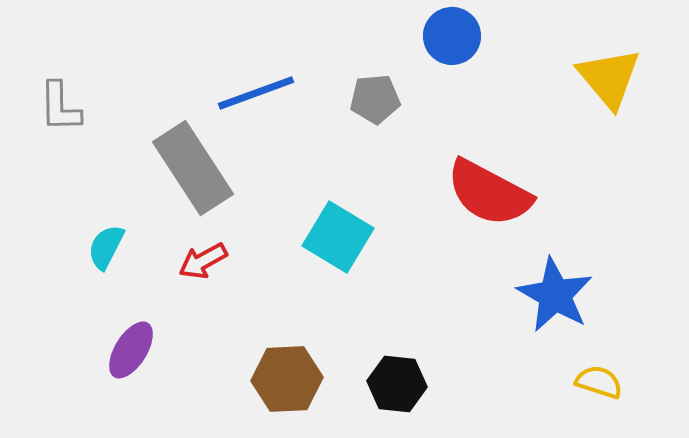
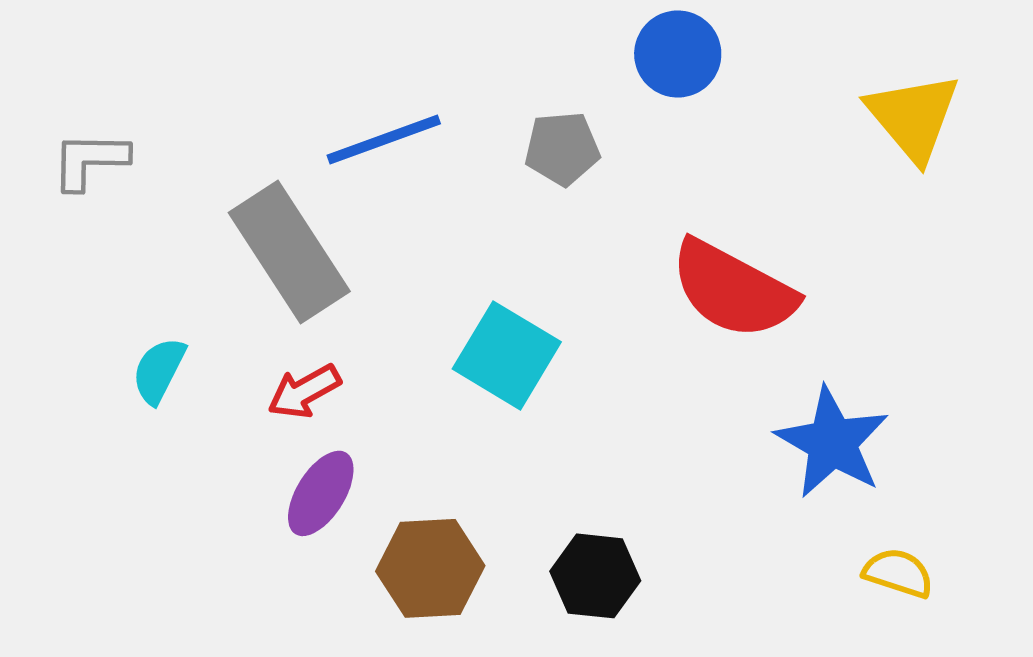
gray L-shape: (60, 107) -> (90, 160), turned 92
purple ellipse: (131, 350) -> (321, 493), moved

